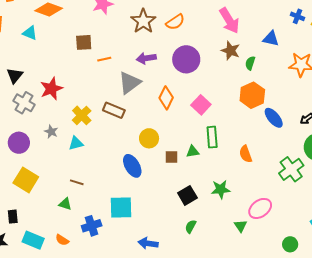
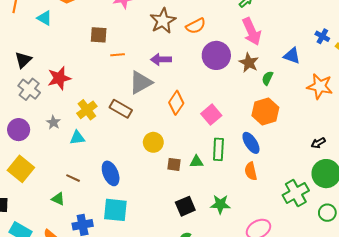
purple circle: (186, 59) -> (216, 55), moved
blue ellipse: (274, 118) -> (251, 143), moved
blue ellipse: (132, 166) -> (111, 173), moved

